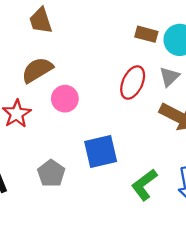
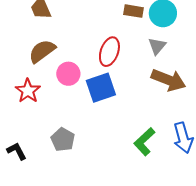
red ellipse: (133, 82) -> (109, 52), moved
blue square: (101, 151) -> (101, 88), moved

